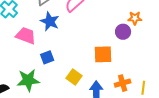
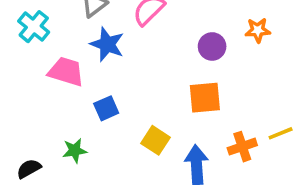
purple circle: (123, 32) -> (212, 46), moved
green star: (28, 80) -> (75, 151), size x0.6
yellow line: (143, 88) -> (281, 133), moved, turned 64

